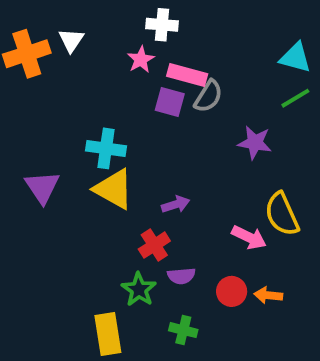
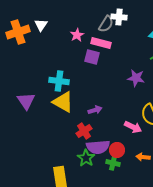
white cross: (162, 25) -> (119, 17), moved
gray semicircle: (208, 96) -> (106, 24), moved
purple semicircle: (181, 276) -> (98, 147), size x1.6
green star: (139, 289) -> (86, 158), moved
red circle: (232, 291) -> (117, 150), moved
green cross: (183, 330) -> (113, 163), moved

